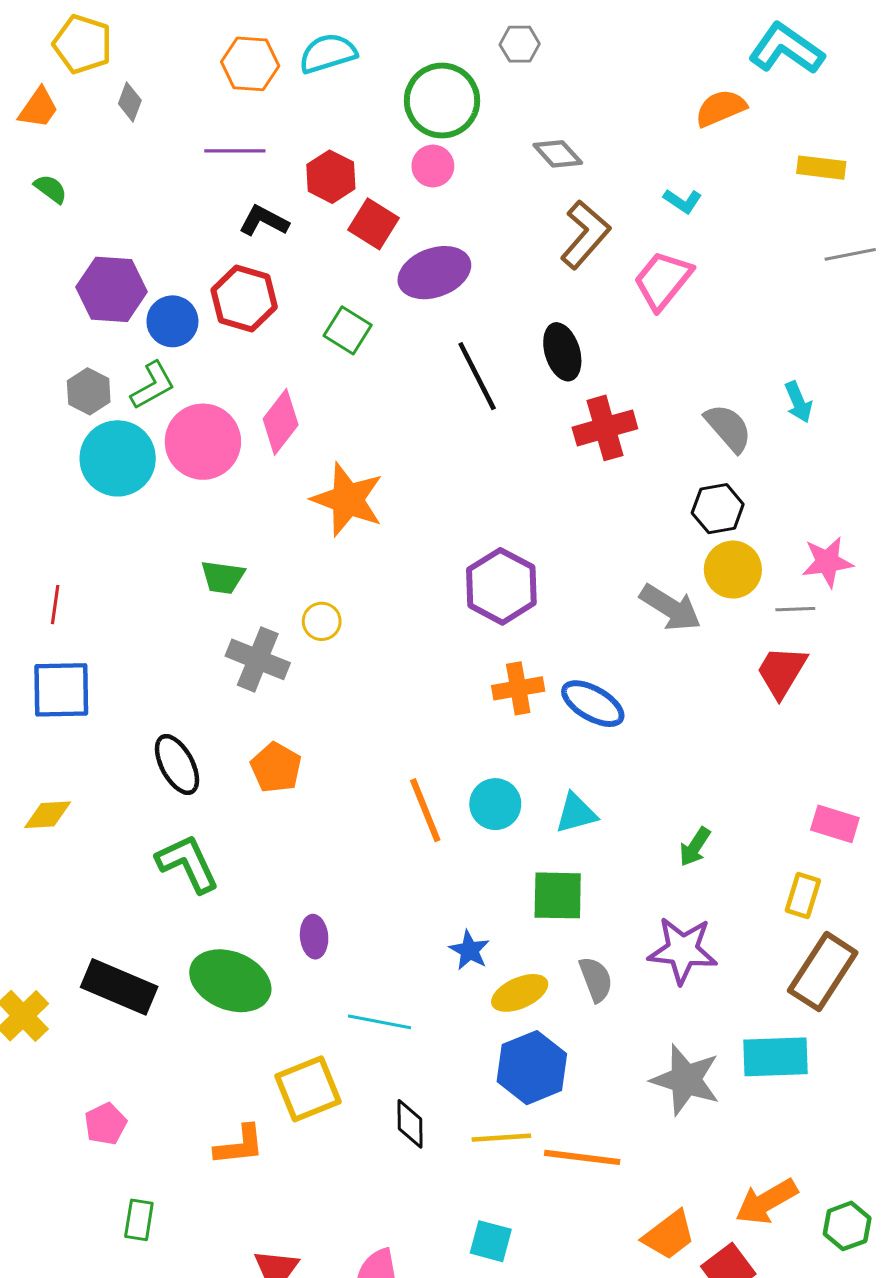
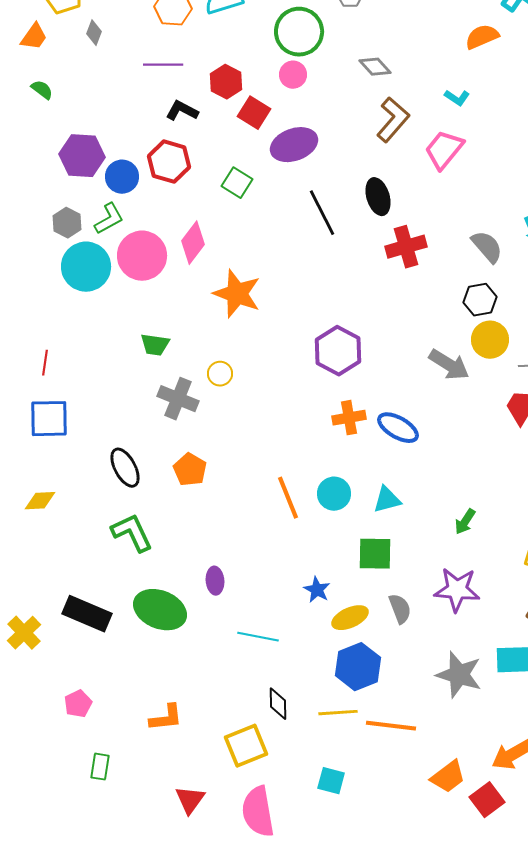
yellow square: (308, 1089) -> (246, 746), moved

